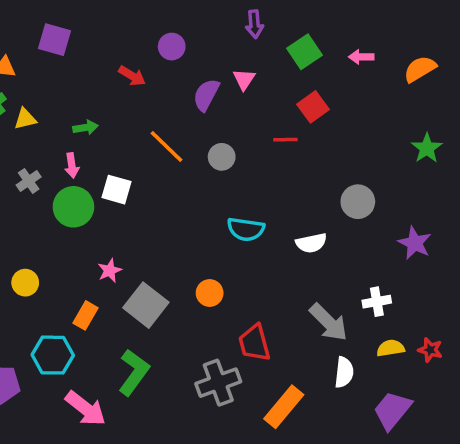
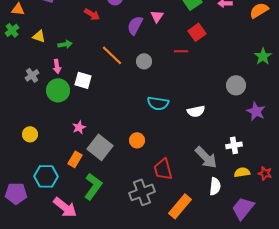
yellow triangle: (25, 119) -> (39, 36), moved, turned 32
gray circle: (358, 202) -> (236, 85), moved
orange rectangle: (86, 315) -> (75, 159), moved

